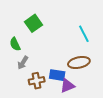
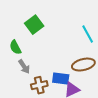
gray arrow: (23, 63) -> (24, 67), turned -64

